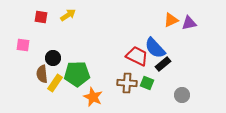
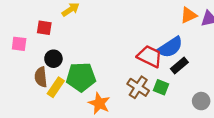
red square: (41, 17) -> (44, 28), moved
blue semicircle: (155, 48) -> (170, 47), turned -80
brown cross: (127, 83) -> (138, 87), turned 30

